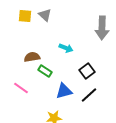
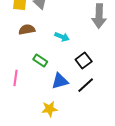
brown semicircle: (32, 57) -> (27, 29), moved
pink line: (21, 88) -> (16, 78), turned 63

